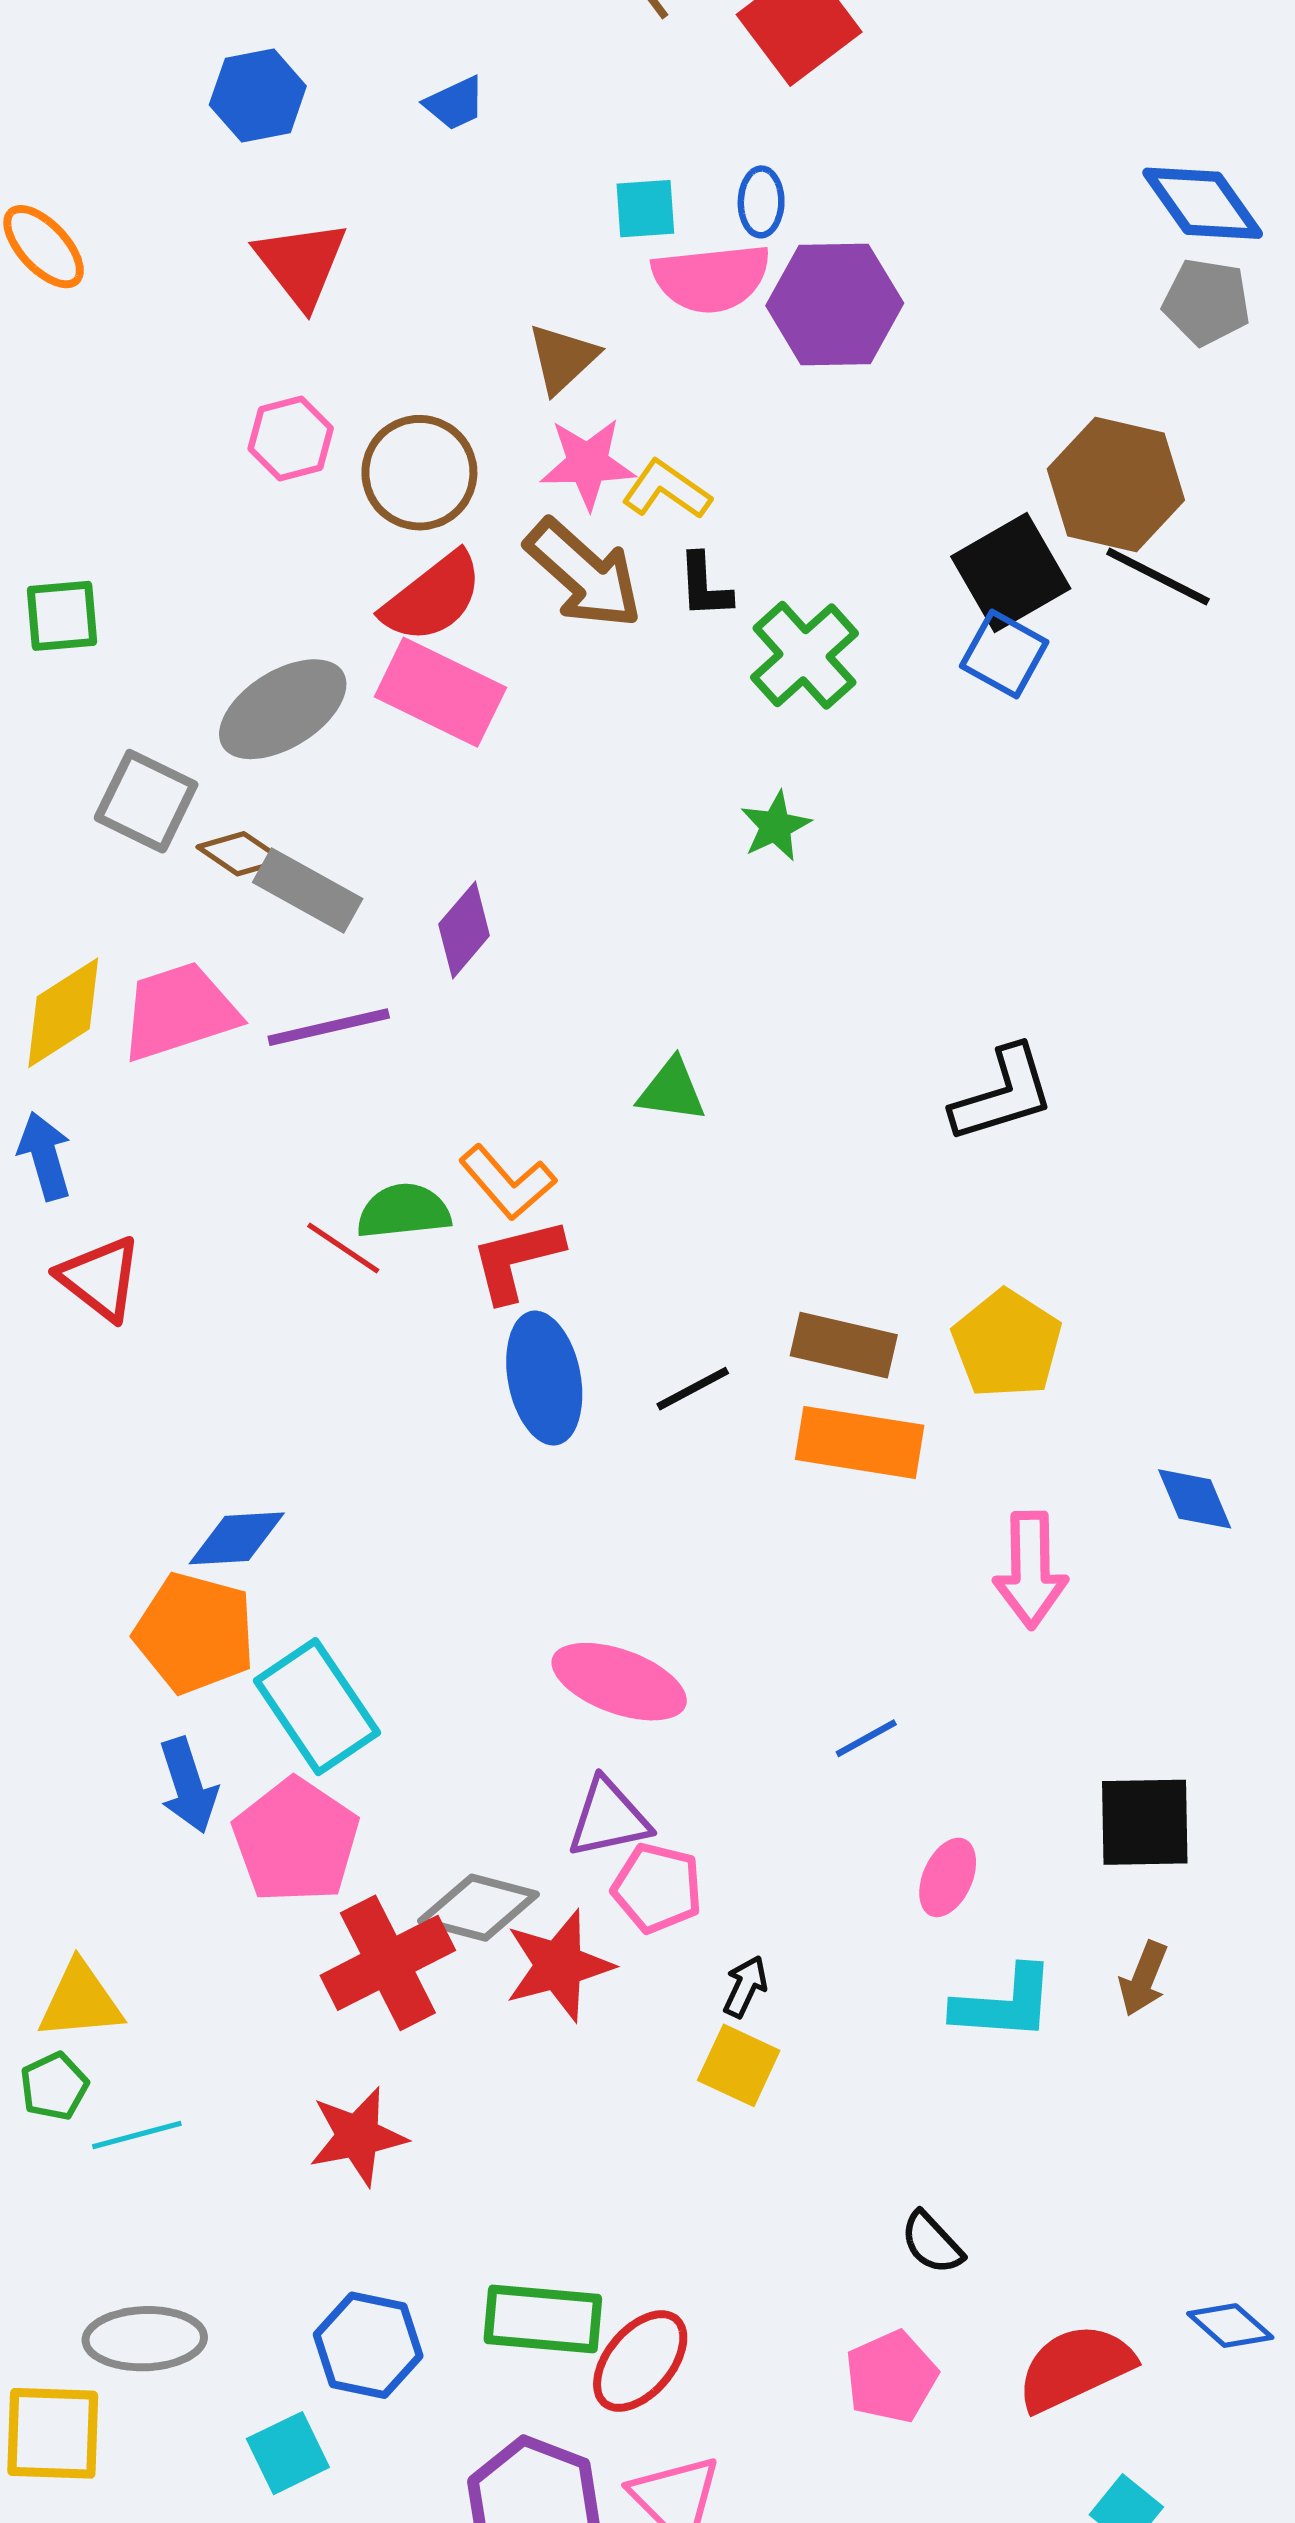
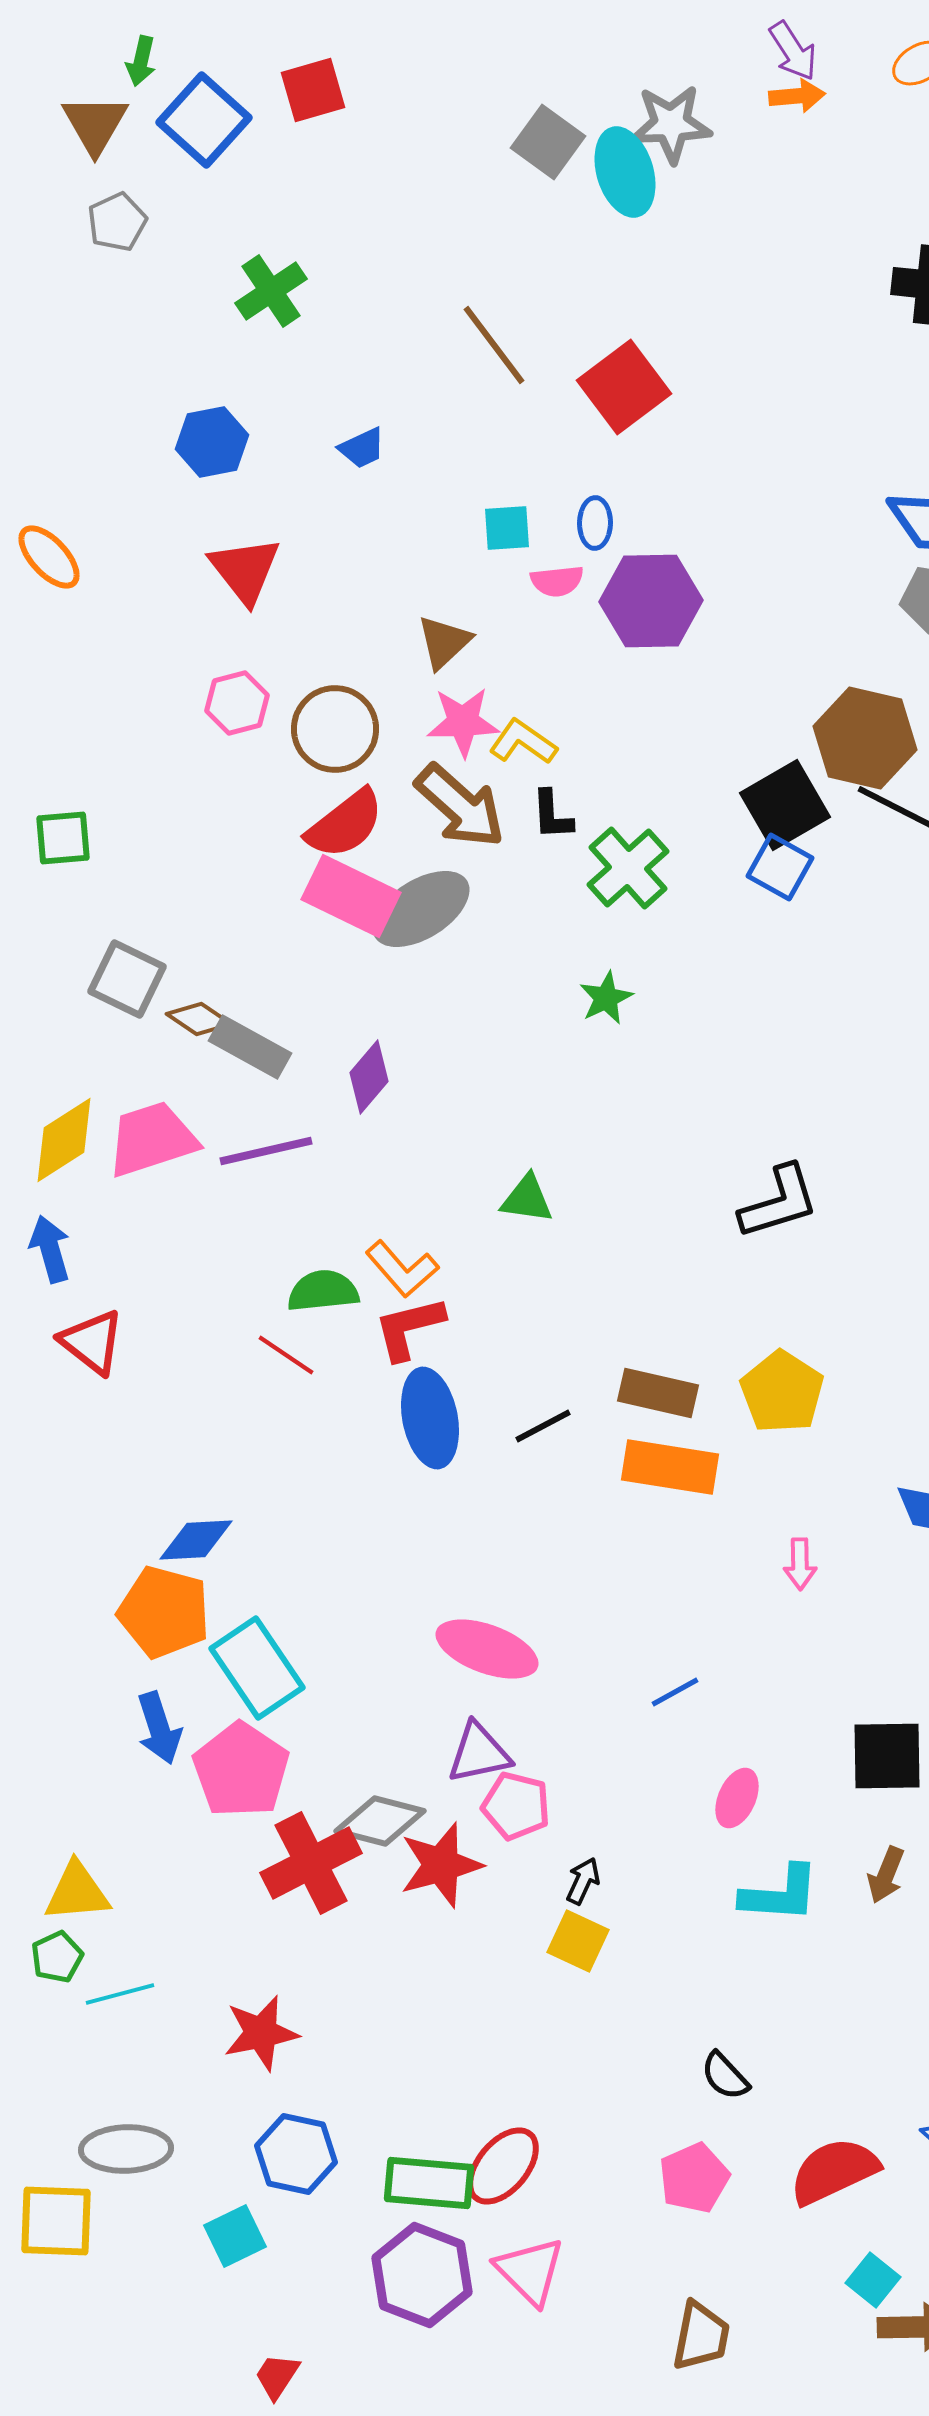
pink semicircle: (711, 278) -> (557, 581), size x0.6
gray ellipse: (283, 709) -> (421, 909), moved
red line: (343, 1248) -> (286, 1355), moved
pink arrow: (1030, 1570) -> (800, 1564), size x0.6
red star: (358, 2136) -> (261, 2033), moved
green rectangle: (543, 2319) -> (429, 2183), moved

